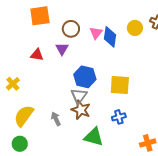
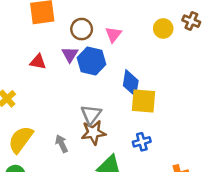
blue diamond: (110, 37) -> (131, 83), moved
blue hexagon: (85, 77) -> (92, 61), moved
brown star: (81, 110) -> (93, 132), turned -30

